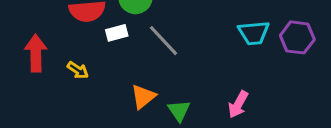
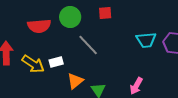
white rectangle: (117, 33) -> (56, 62), moved
yellow arrow: (78, 70) -> (33, 64), size x1.6

